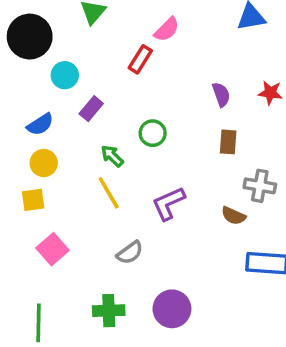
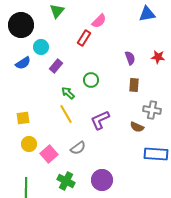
blue semicircle: (40, 124) -> (23, 63), moved
yellow circle: (44, 163) -> (29, 144), moved
pink square: (52, 249) -> (49, 154), moved
green cross: (109, 311) -> (66, 181), turned 30

